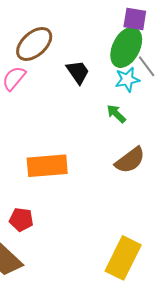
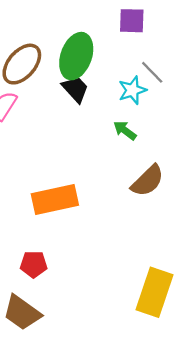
green ellipse: (126, 47) -> (76, 56), moved

